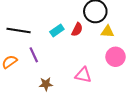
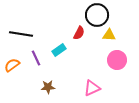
cyan rectangle: (57, 31) -> (59, 50), moved
pink triangle: (83, 75) -> (92, 88), moved, turned -36

